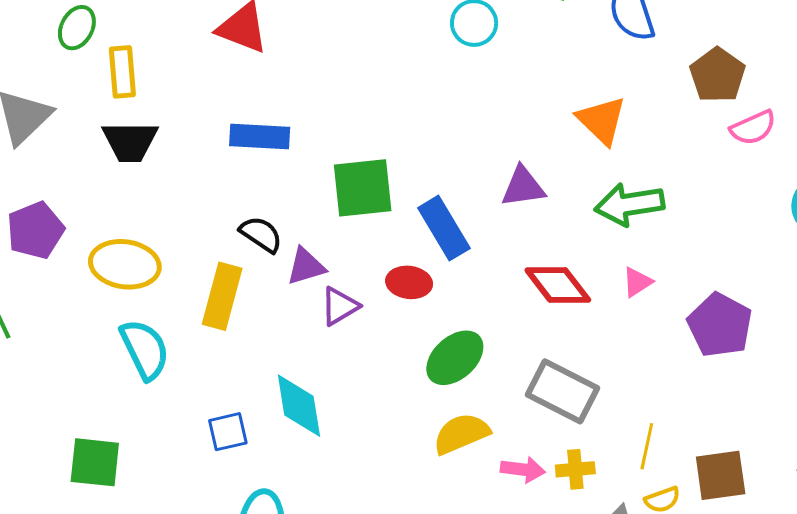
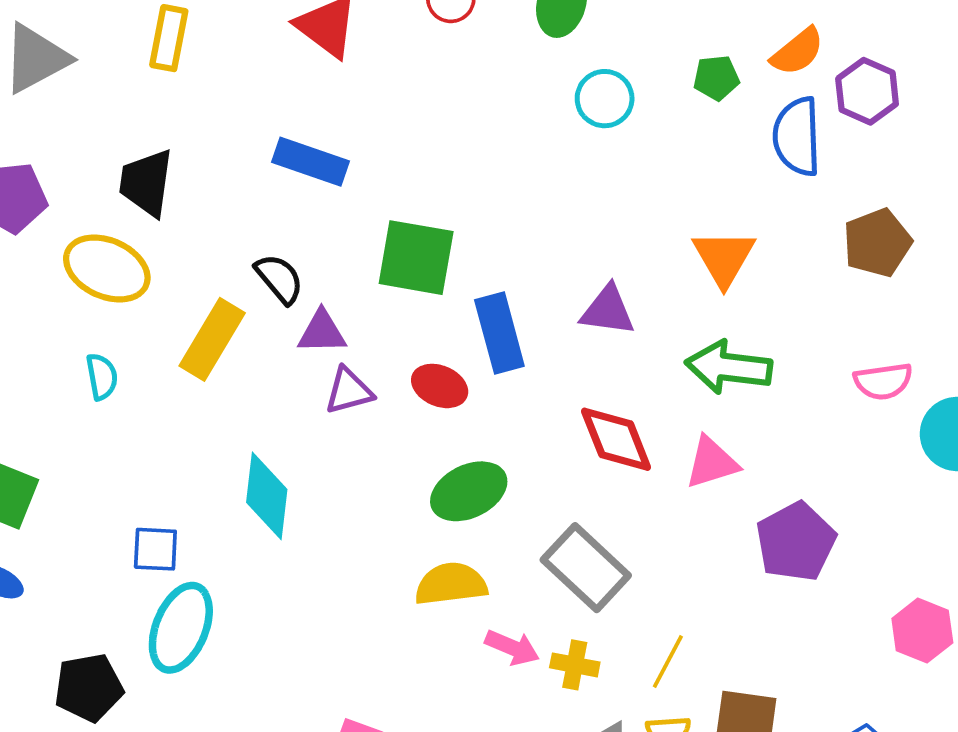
pink semicircle: (753, 128) -> (883, 381), moved
black trapezoid: (130, 141) -> (146, 183), moved, turned 82
pink triangle: (637, 282) -> (712, 462), size x1.4
cyan semicircle: (145, 349) -> (102, 377), size x0.6
blue square: (228, 432) -> (155, 549), moved

